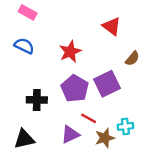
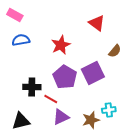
pink rectangle: (28, 12) -> (15, 15), moved
blue semicircle: (24, 46) -> (21, 40), turned -36
red line: (89, 118) -> (51, 99), moved

